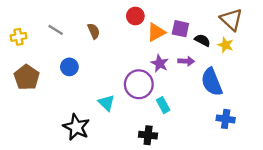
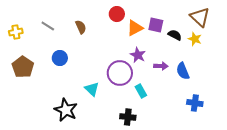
purple arrow: (186, 61) -> (161, 66), moved
blue semicircle: (212, 82) -> (183, 71), size x0.7

